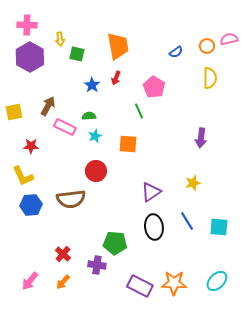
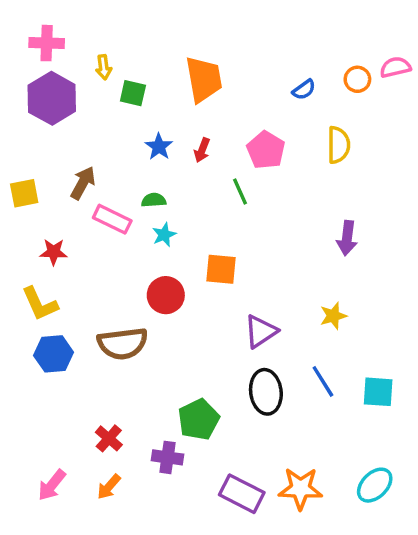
red arrow: (116, 78) -> (202, 150), moved
yellow semicircle: (210, 78) -> (338, 145), moved
orange square: (128, 144) -> (221, 269), moved
green pentagon: (115, 243) -> (199, 419), turned -30

